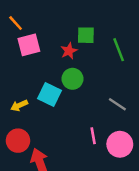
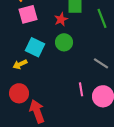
cyan square: (49, 95) -> (35, 47), moved

